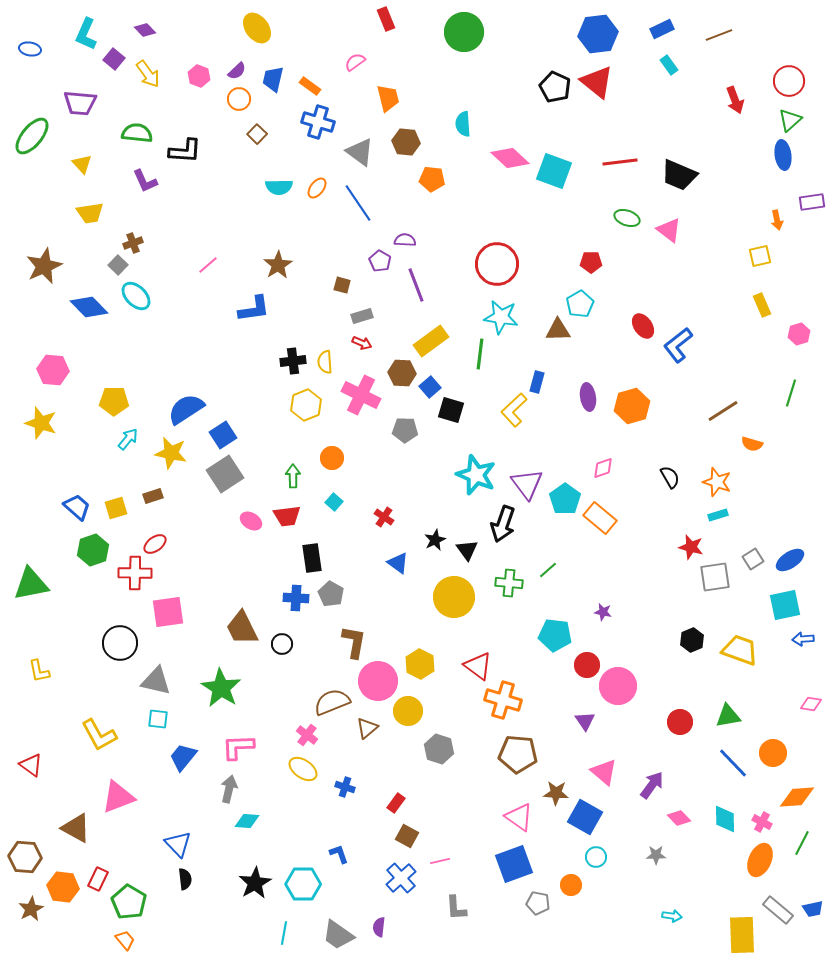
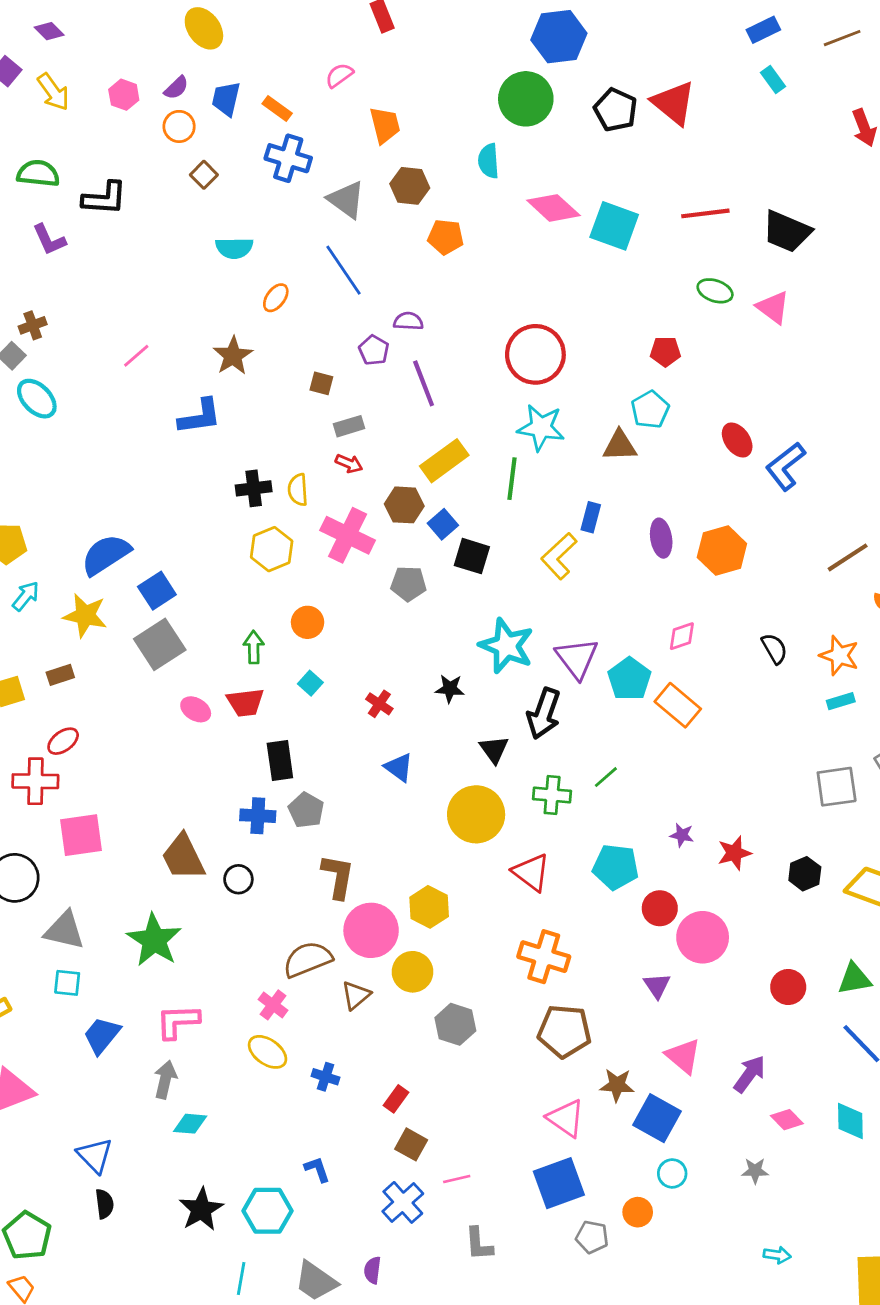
green circle: (464, 32) -> (526, 99), moved
blue hexagon: (598, 34) -> (559, 37), moved
orange ellipse: (317, 188) -> (276, 298), moved
black star: (435, 540) -> (450, 689), moved, turned 30
red star: (691, 547) -> (734, 853), moved, turned -30
red triangle: (478, 666) -> (531, 872), moved

